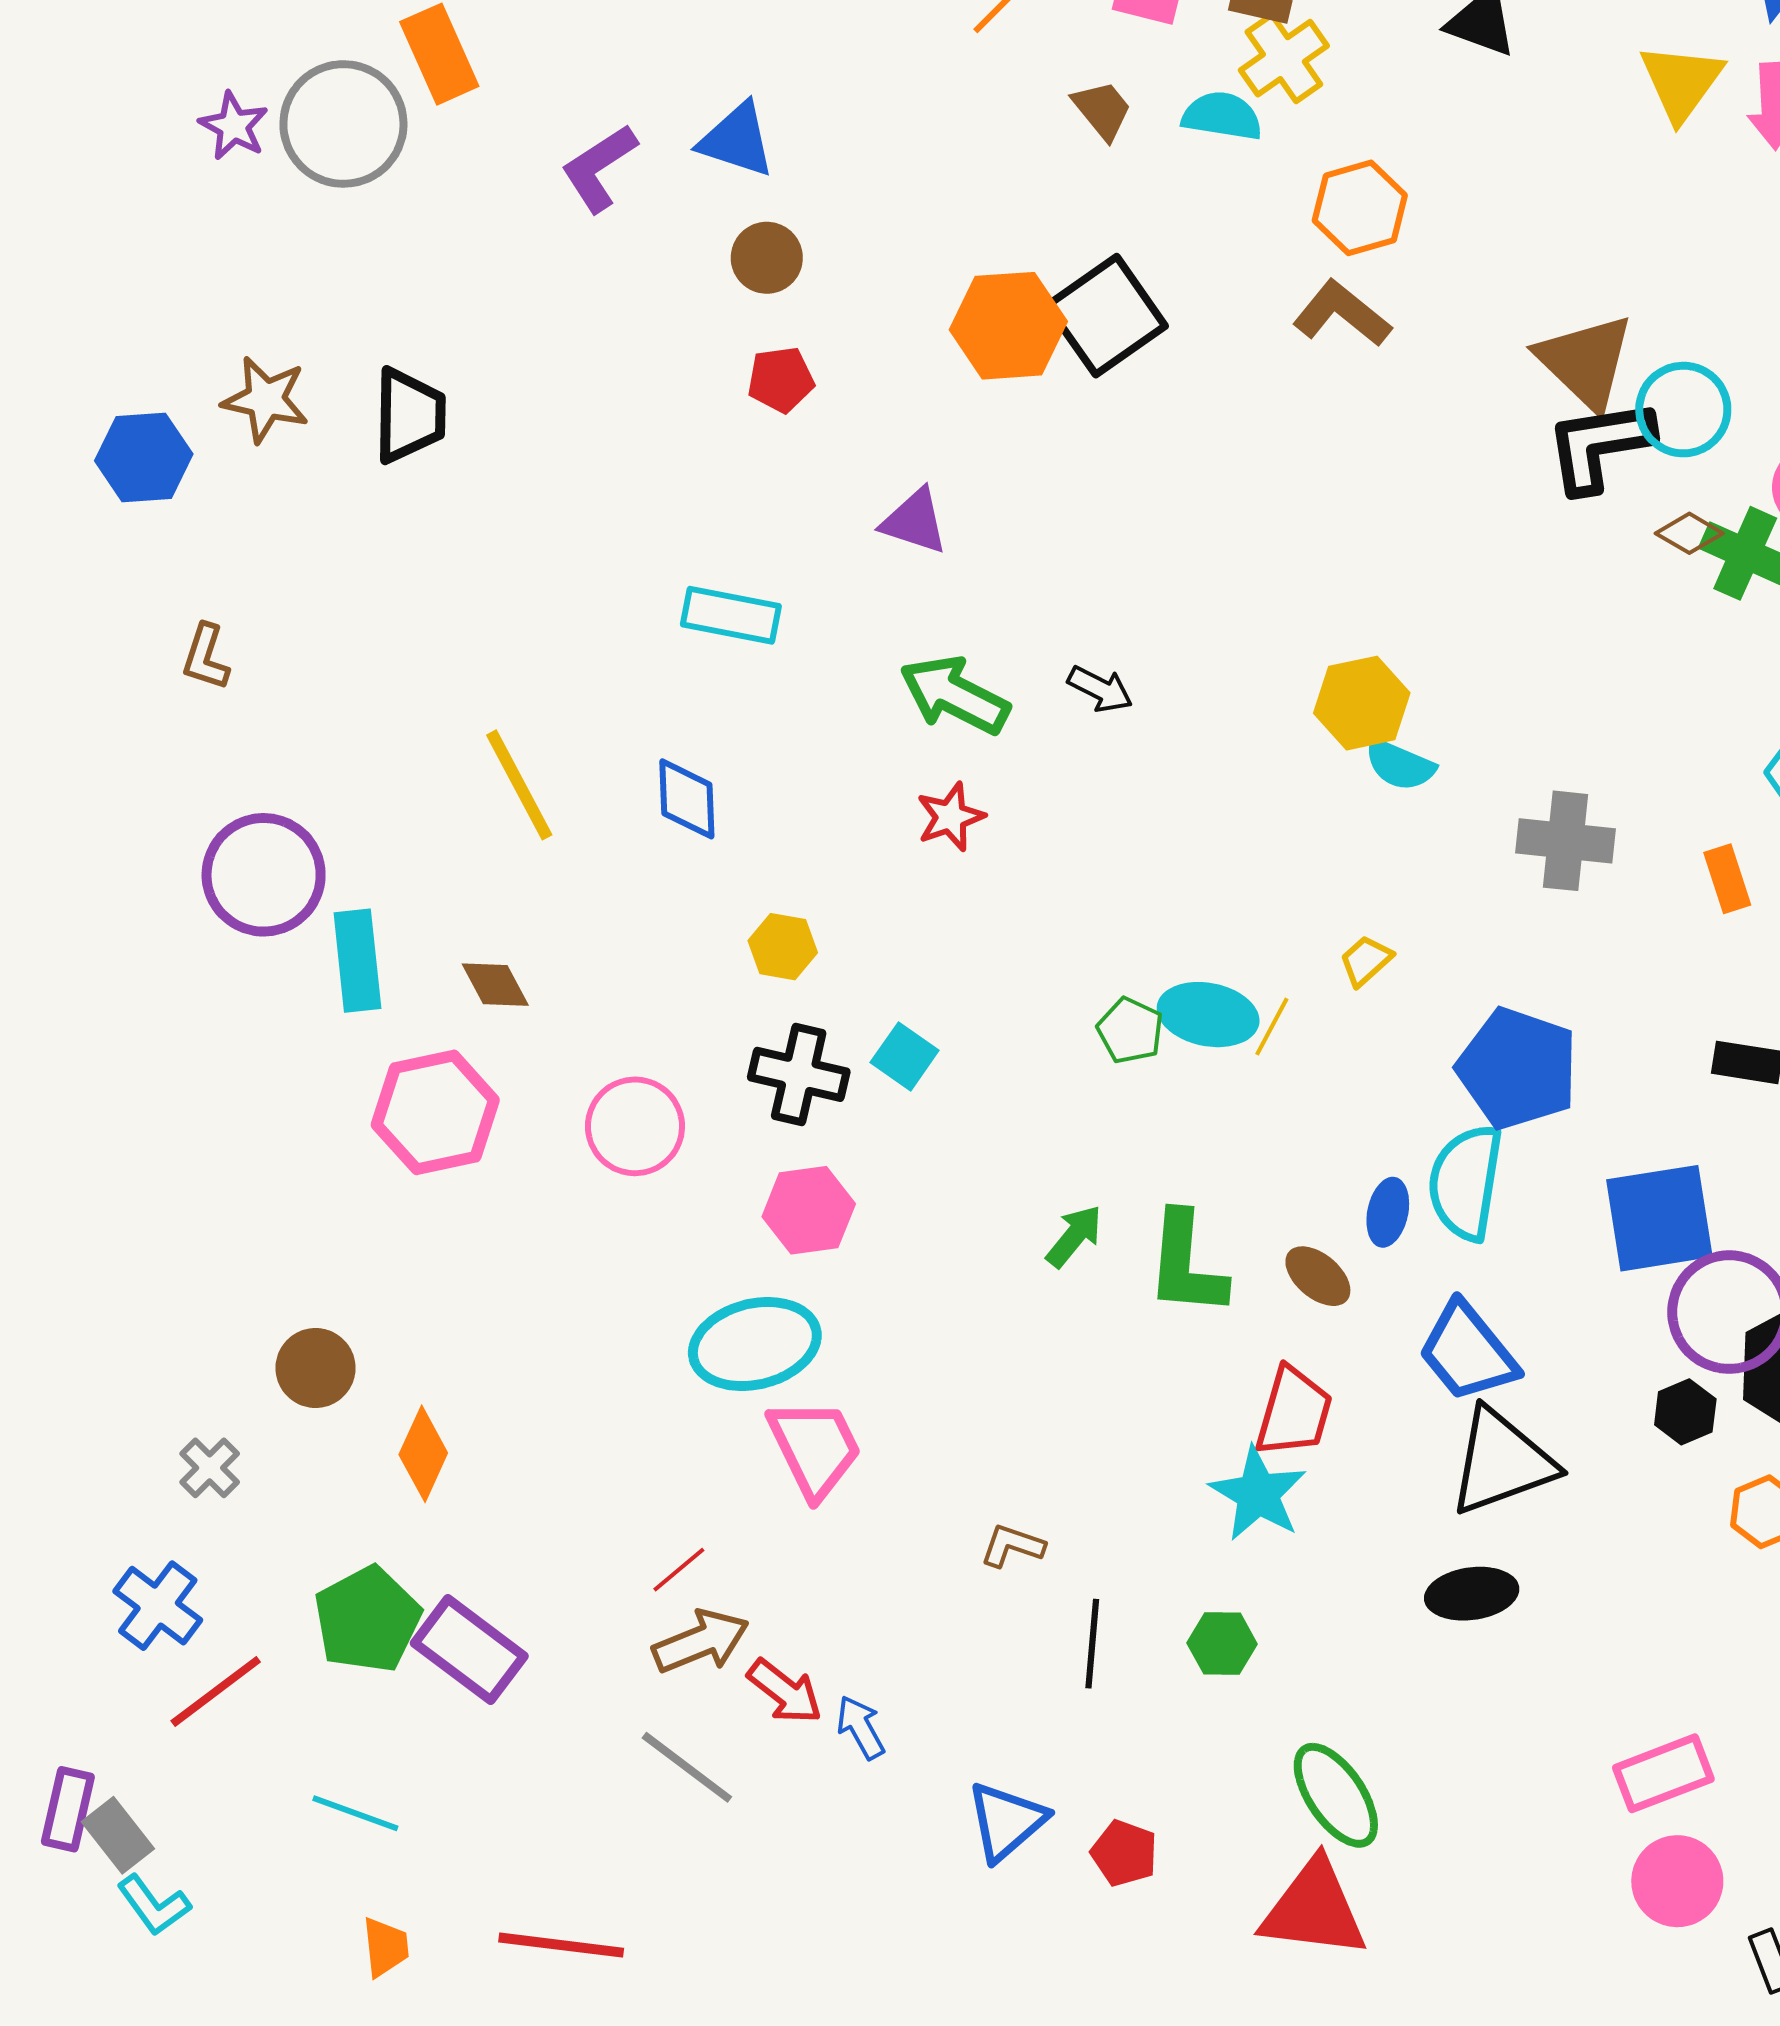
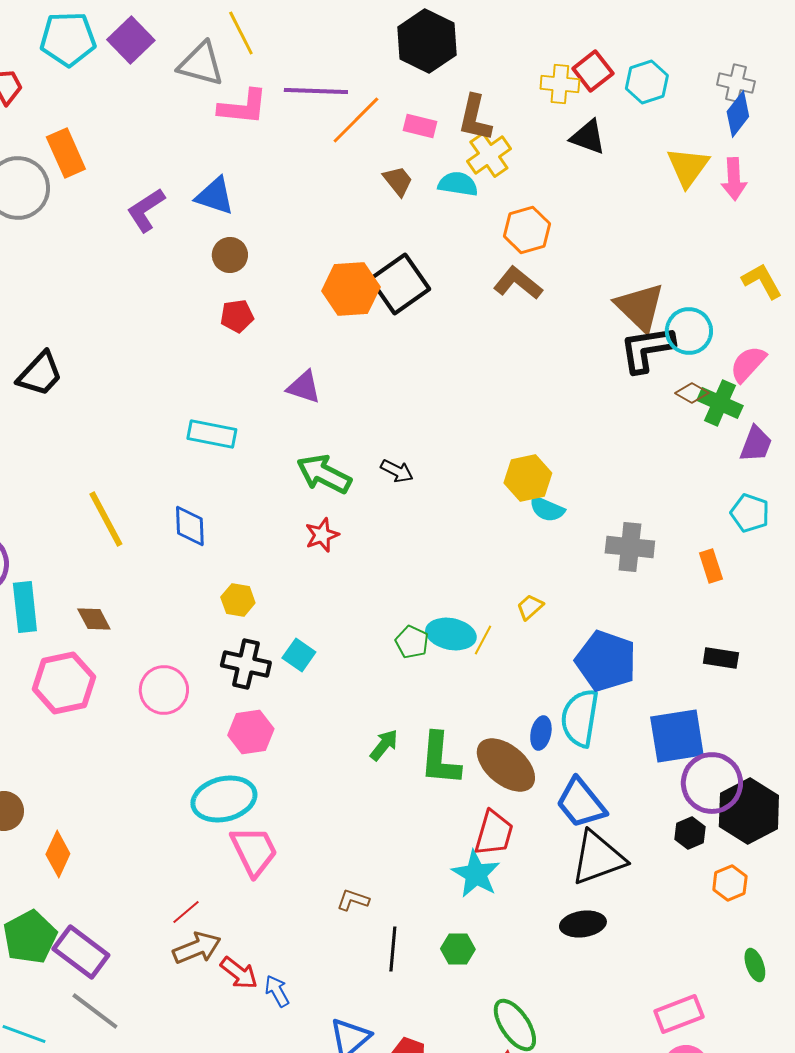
black trapezoid: (409, 416) -> (40, 374), moved, turned 42
brown ellipse: (1318, 1276) -> (506, 765), size x1.8
gray line: (687, 1767) -> (95, 1011), moved

